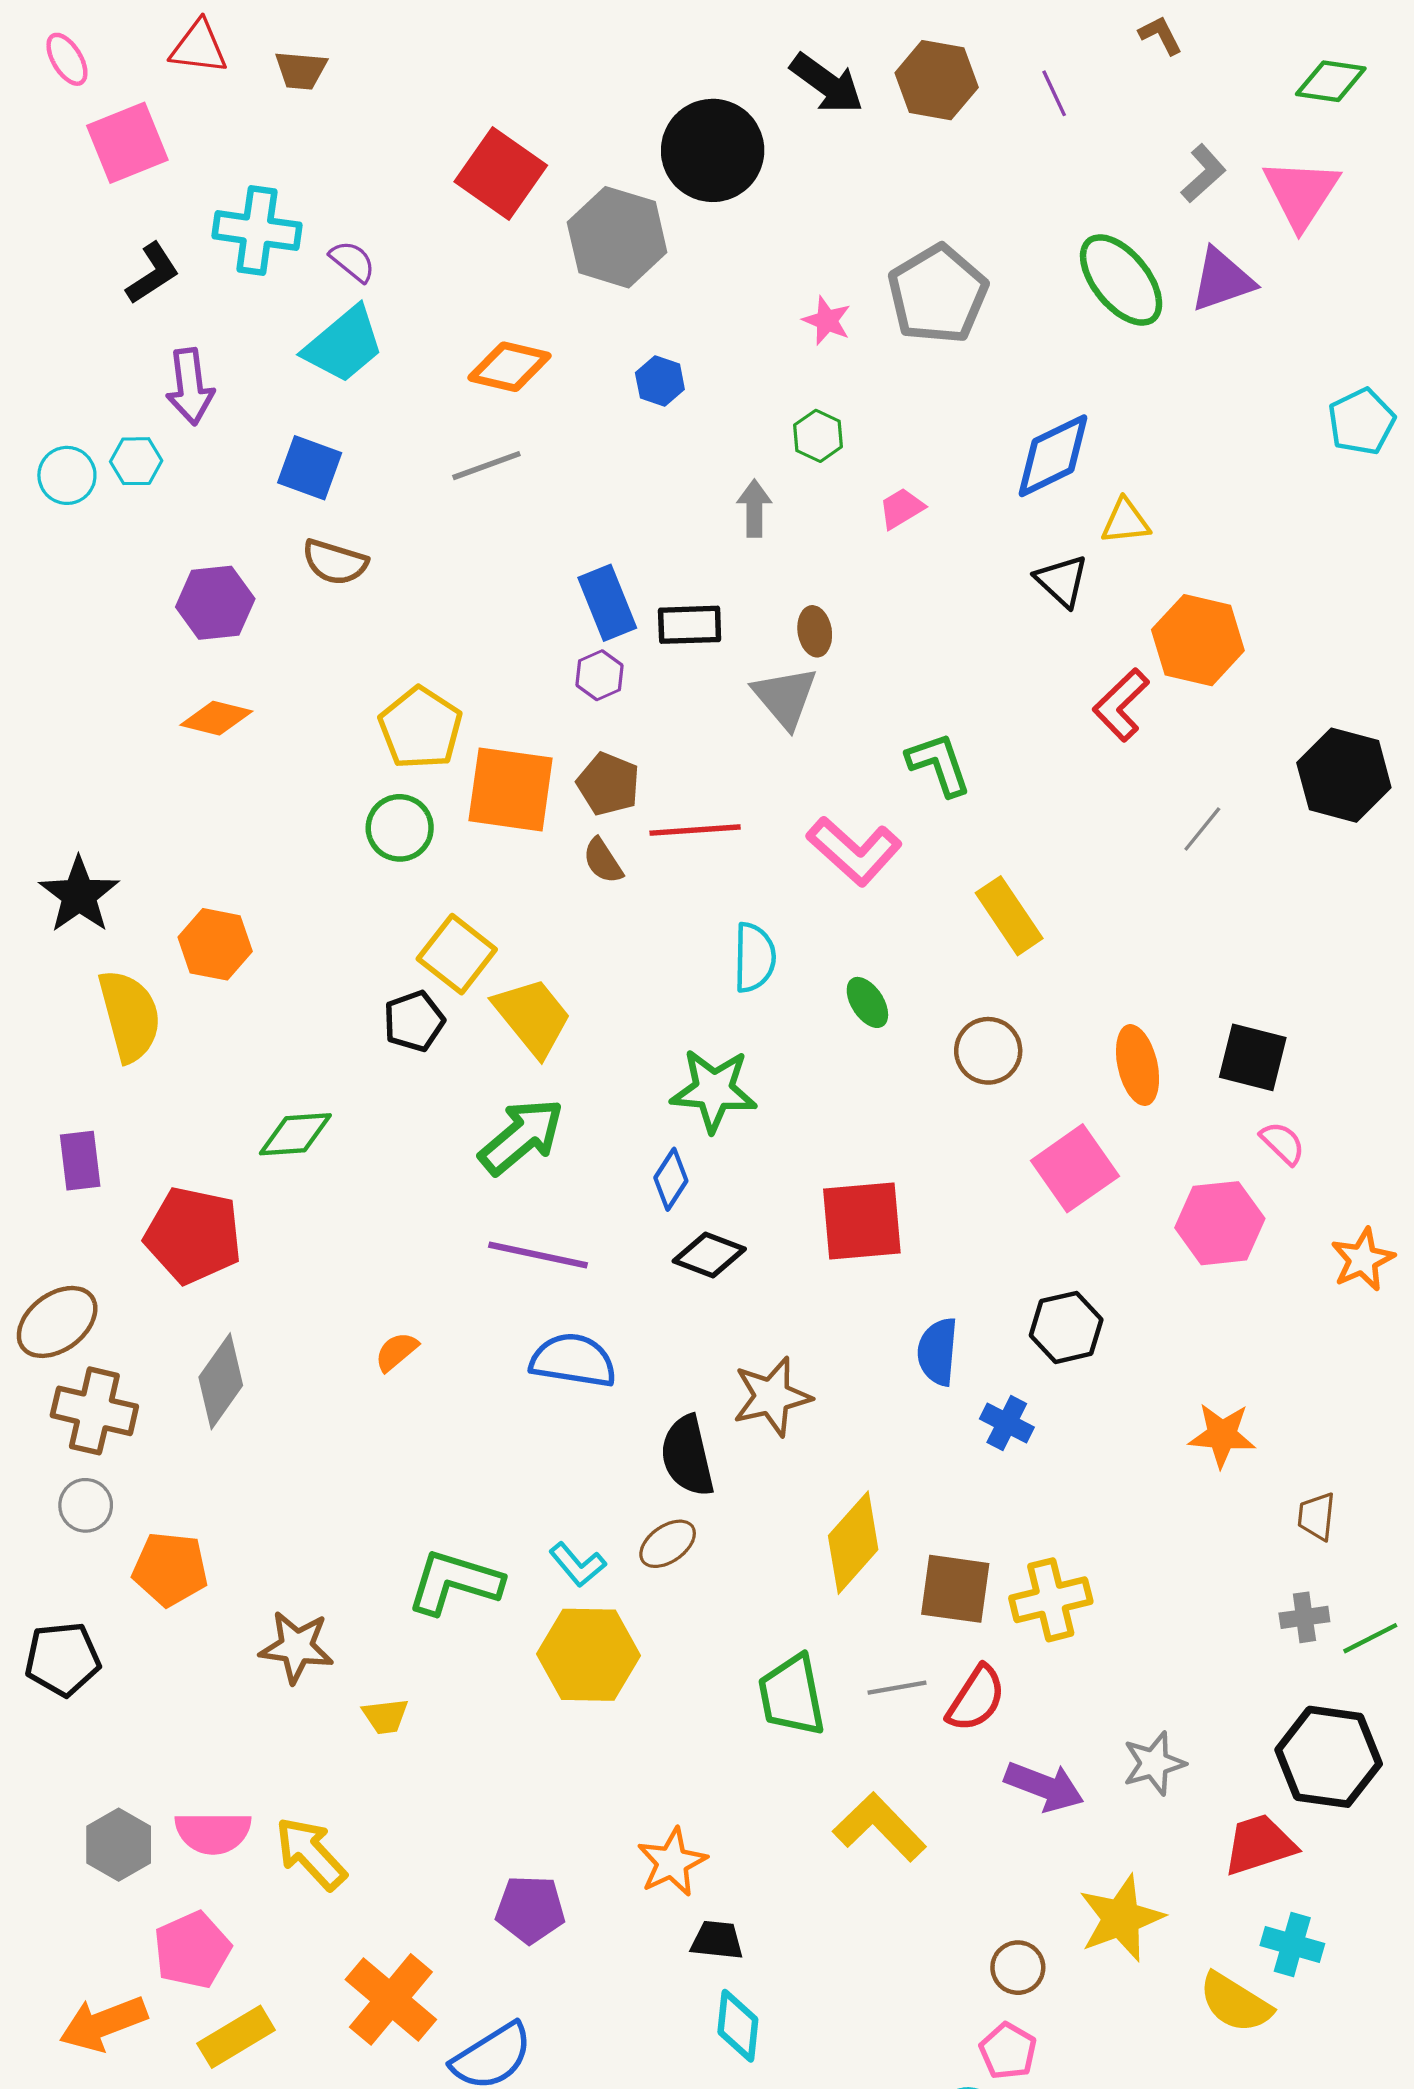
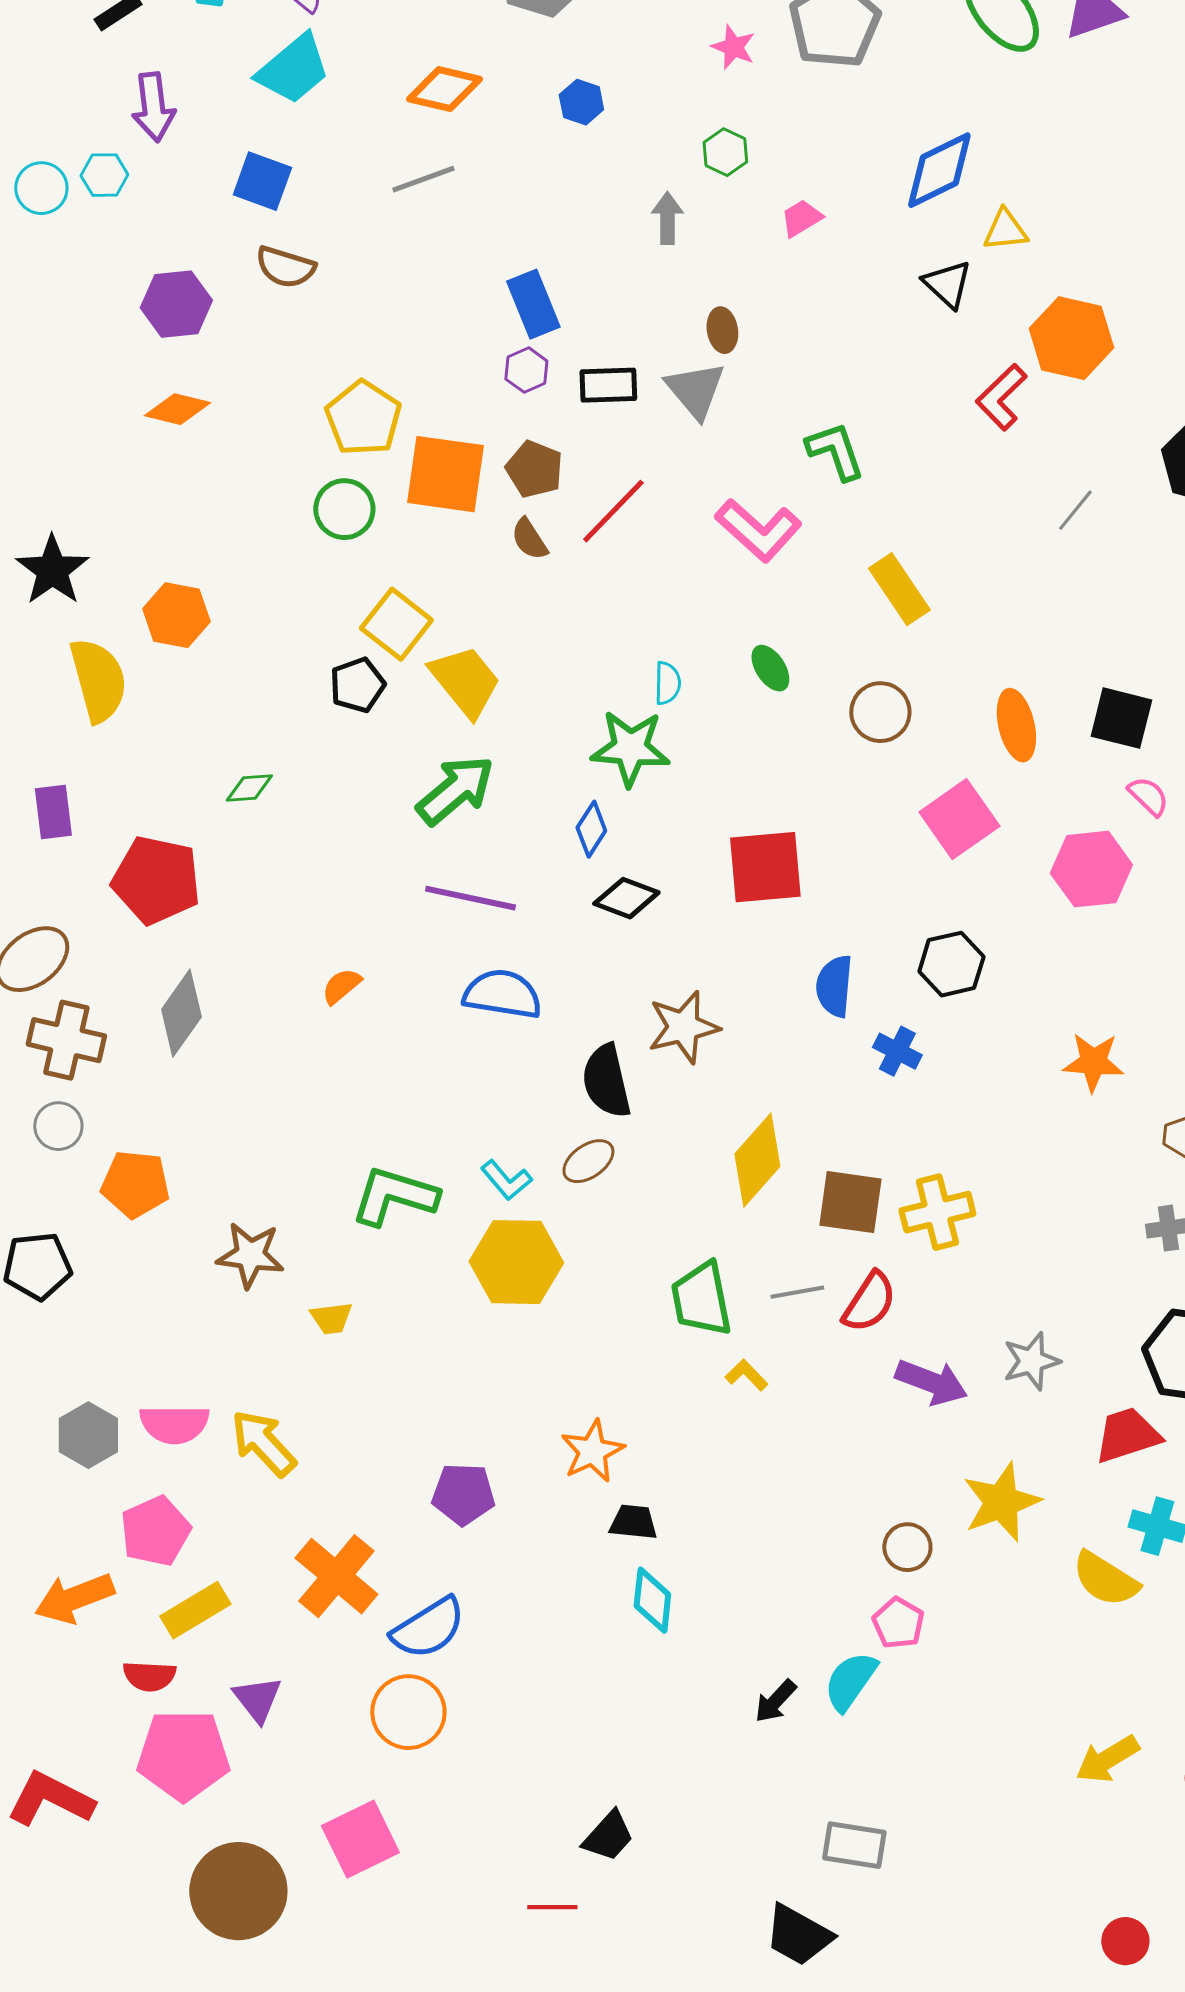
black rectangle: (690, 625) -> (608, 385), moved
red line: (695, 830) -> (613, 511), turned -42
cyan semicircle: (754, 957) -> (667, 683), moved, size x0.7
green diamond: (295, 1134) -> (249, 788), size x0.7
yellow L-shape: (879, 1827) -> (746, 1375), moved, size x0.5

